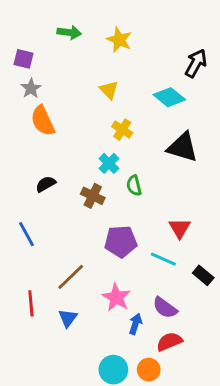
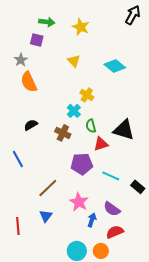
purple square: (24, 59) -> (37, 40), moved
black arrow: (196, 63) -> (133, 15), moved
yellow cross: (122, 130) -> (87, 95), moved
black triangle: (183, 147) -> (124, 130), moved
red triangle: (180, 228) -> (101, 144), moved, turned 42
red line: (31, 303) -> (18, 226), moved

